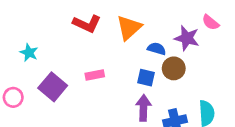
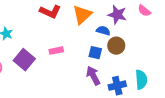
purple star: (187, 38) -> (117, 15), moved
purple arrow: (143, 108) -> (93, 76), turned -30

